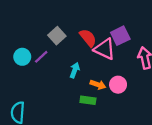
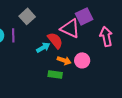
red semicircle: (88, 38) -> (55, 40), moved
purple line: (41, 57) -> (13, 35), turned -48
cyan arrow: (75, 70) -> (43, 47), turned 40

